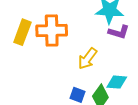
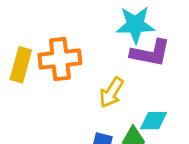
purple L-shape: (119, 32) -> (150, 53), size x1.4

